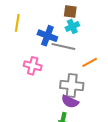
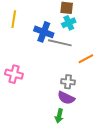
pink cross: (33, 66) -> (14, 74), moved
gray cross: (72, 85) -> (68, 82), size x0.6

